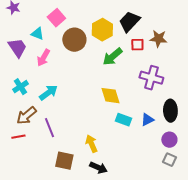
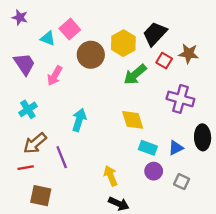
cyan triangle: (37, 34) -> (48, 38), moved
red square: (137, 45) -> (164, 61), turned 32
cyan arrow: (48, 93) -> (79, 120), moved, turned -36
purple circle: (169, 140) -> (154, 171), moved
gray square: (169, 160) -> (182, 182), moved
brown square: (64, 161) -> (41, 196), moved

